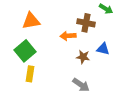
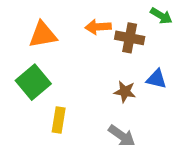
orange arrow: (68, 36) -> (98, 27), moved
yellow rectangle: (30, 74) -> (59, 120), moved

